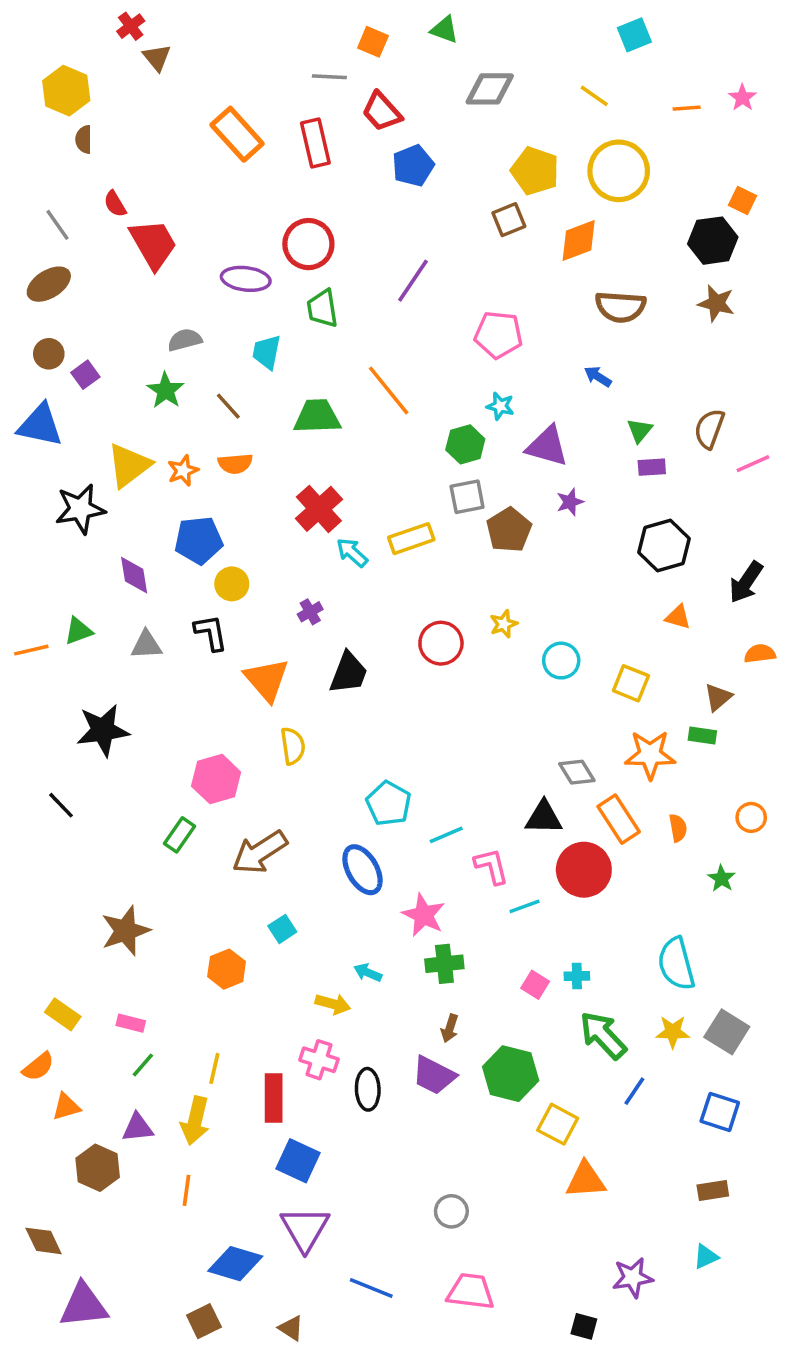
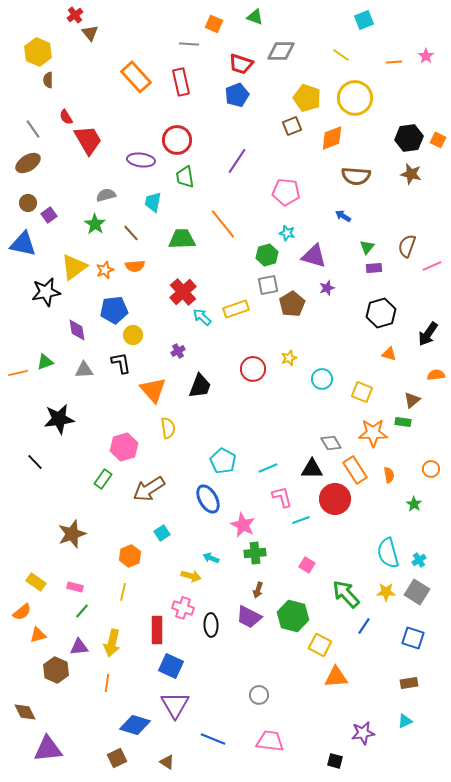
red trapezoid: (382, 112) -> (241, 64), moved, turned -30
orange square: (742, 200) -> (438, 140), moved
cyan line: (446, 835) -> (268, 468), moved
cyan cross: (577, 976) -> (419, 560), moved, turned -32
yellow line: (214, 1068) -> (123, 592), moved

